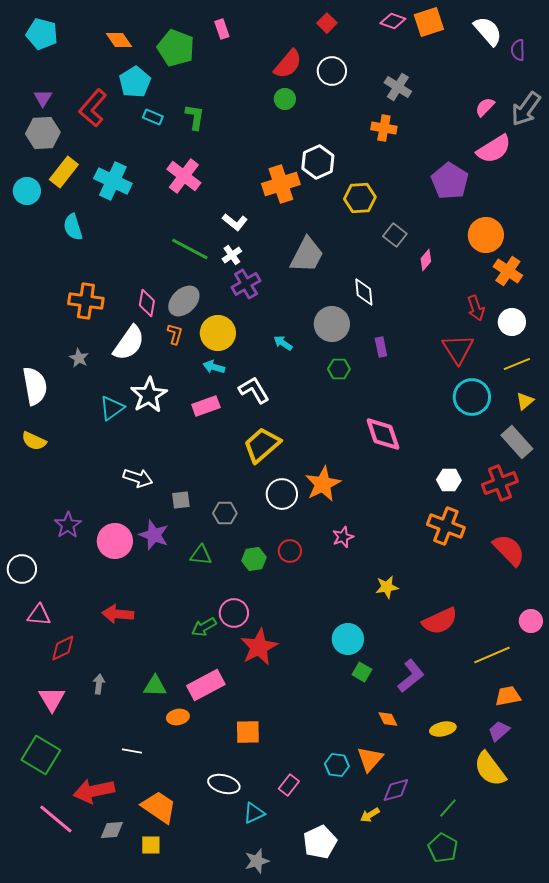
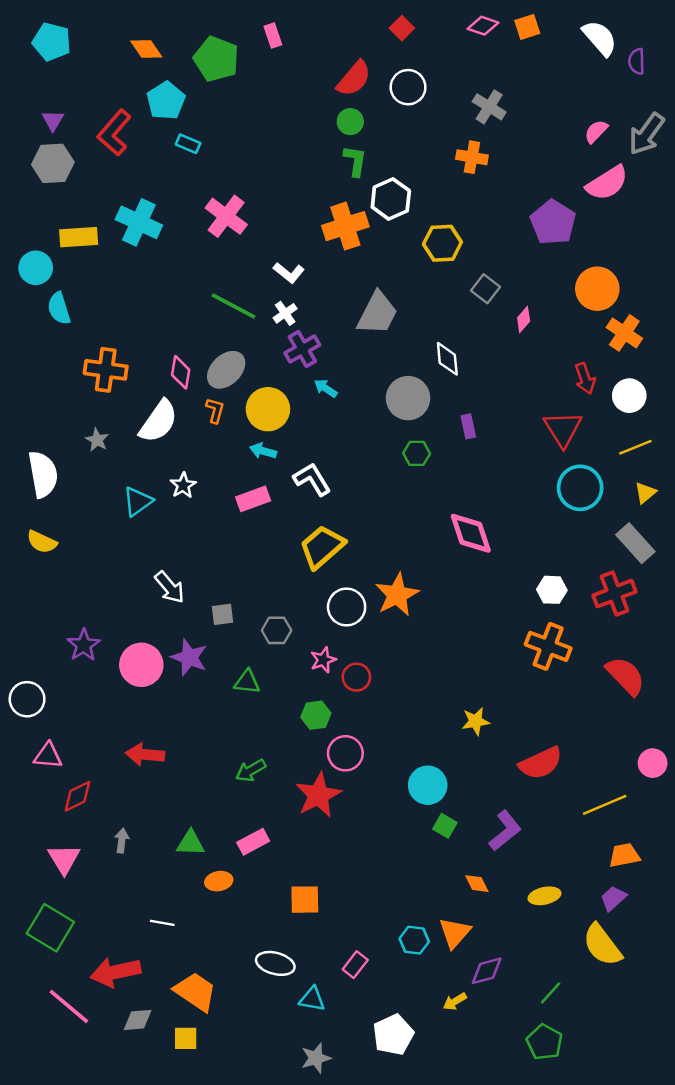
orange square: (429, 22) -> (527, 27), size x0.7
green L-shape: (195, 117) -> (355, 161), moved
yellow rectangle: (64, 172) -> (79, 237), moved, turned 48
cyan circle: (27, 191) -> (36, 268), moved
cyan semicircle: (73, 227) -> (59, 308), moved
cyan arrow: (283, 343) -> (326, 388), moved
white star: (149, 395) -> (183, 485), size x0.6
white arrow: (138, 478) -> (170, 587), turned 32
pink star: (343, 537) -> (323, 660), moved
green hexagon: (254, 559) -> (316, 715), moved
pink circle: (234, 613) -> (345, 753), moved
pink rectangle: (206, 685) -> (253, 842), size x0.7
cyan triangle: (254, 813) -> (312, 999), turned 35

